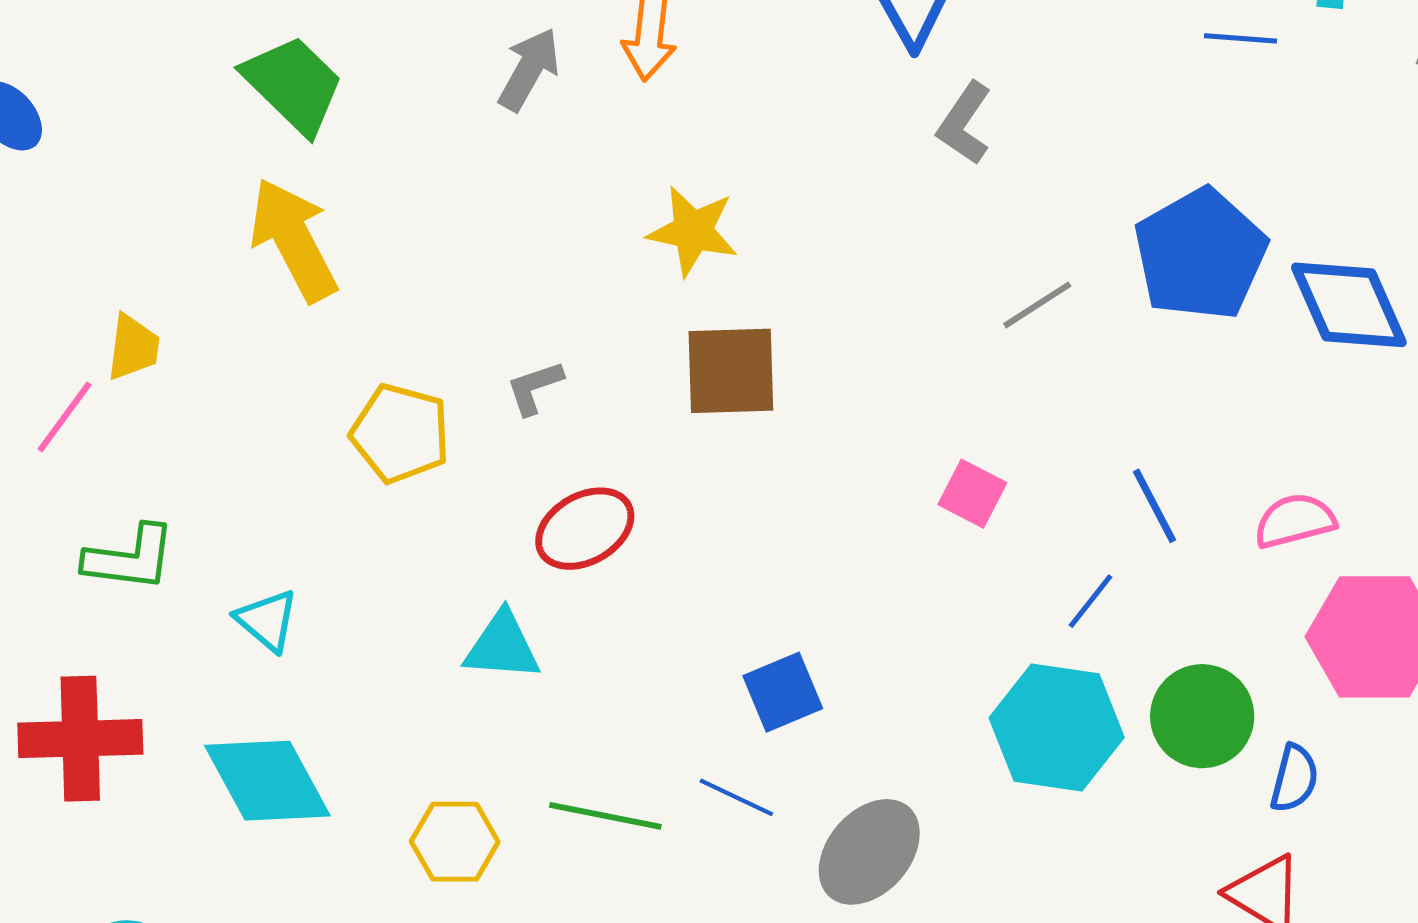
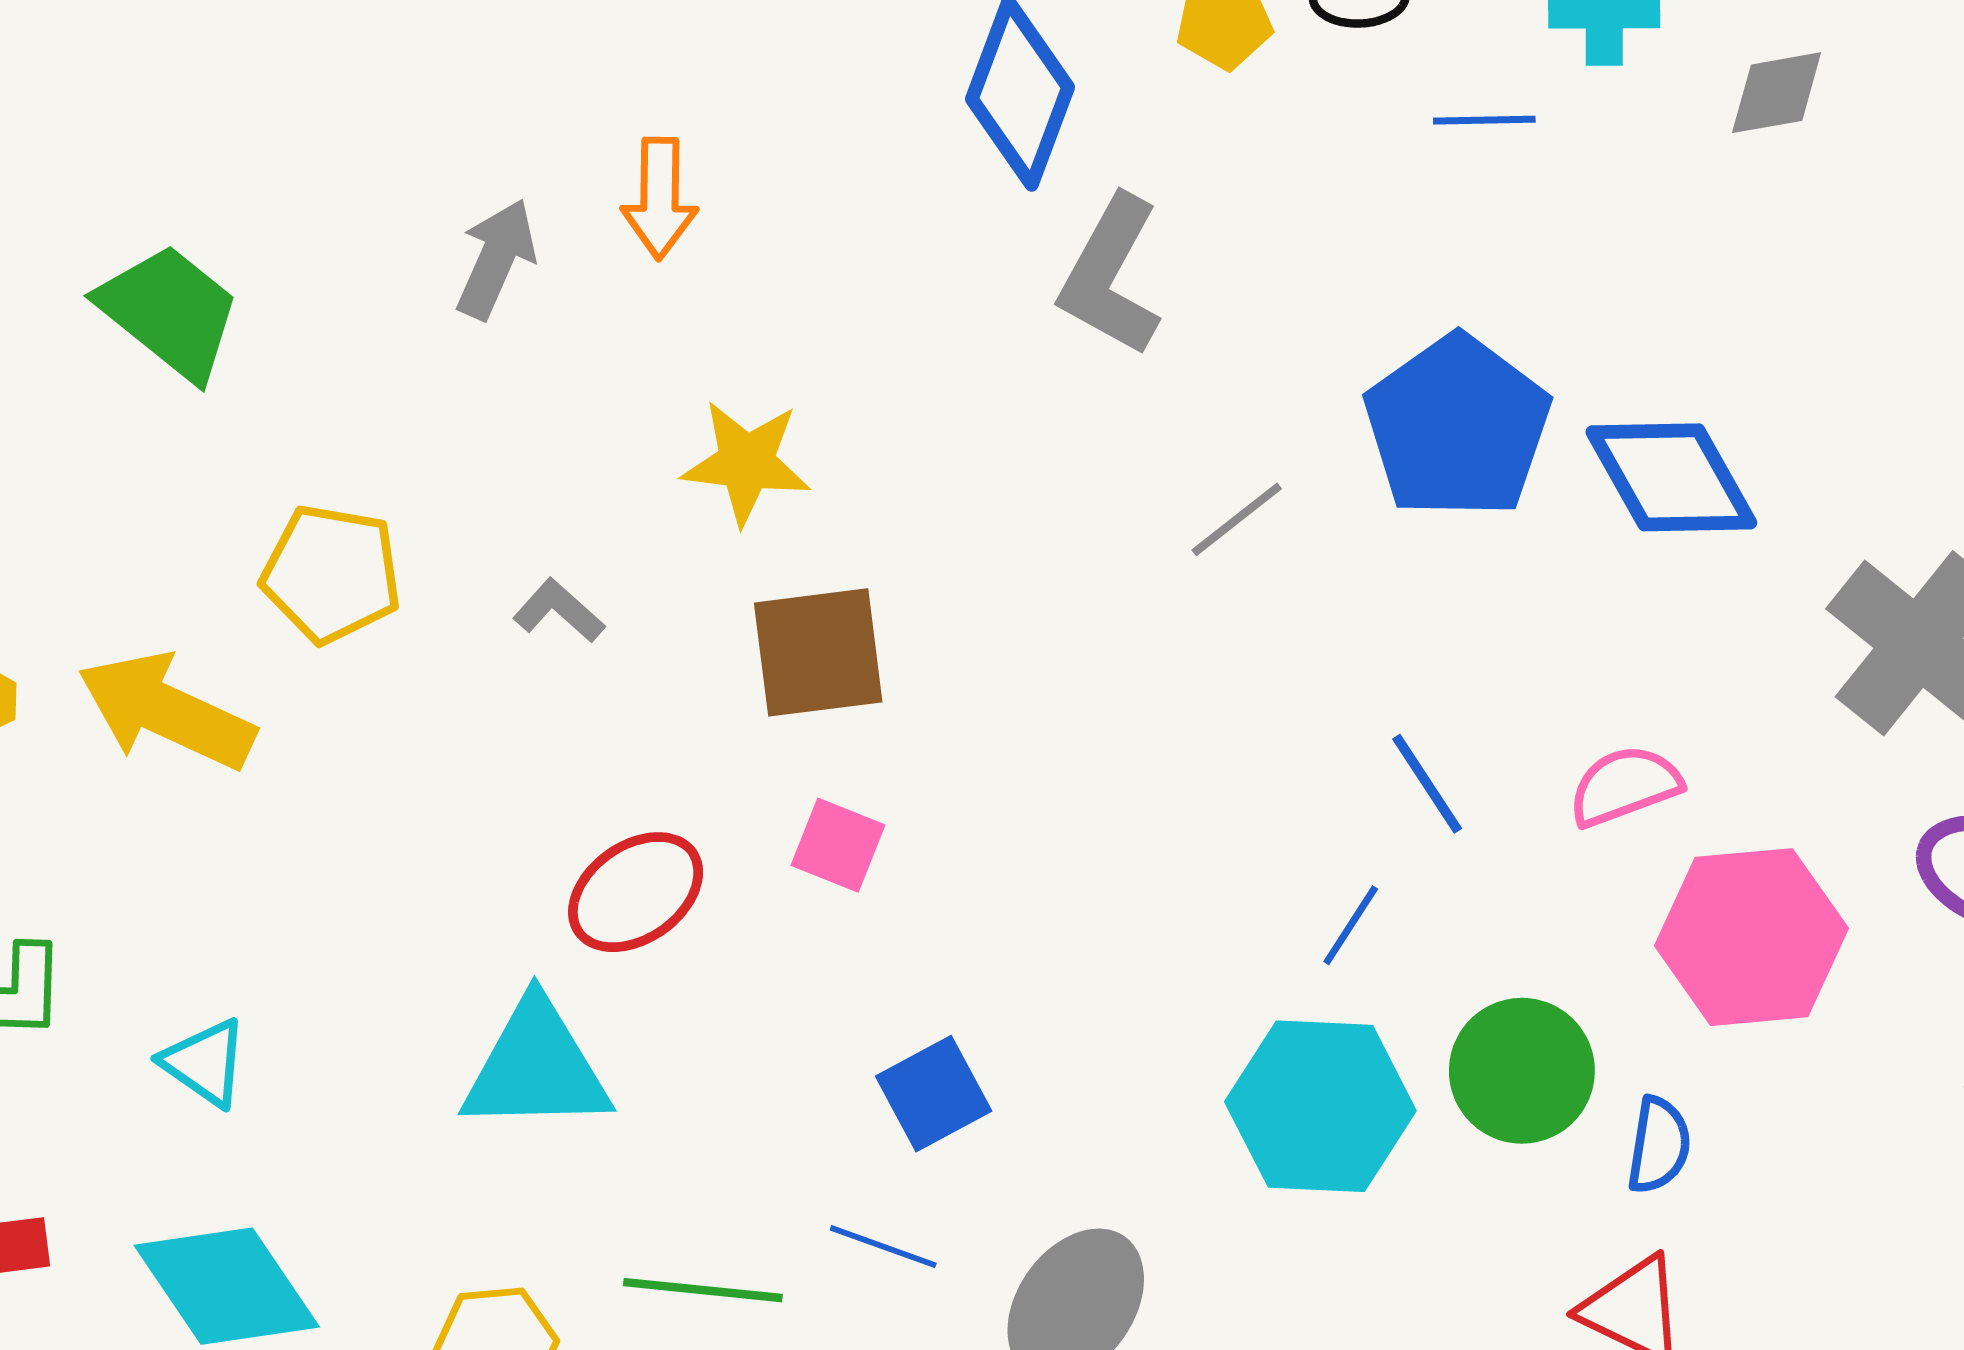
gray L-shape: (964, 123) -> (1111, 276), size x1.4
yellow arrow: (294, 240) -> (166, 711), moved, turned -32
gray L-shape: (535, 388) -> (559, 611), moved, turned 66
yellow pentagon: (400, 433) -> (331, 574), moved
pink square: (972, 494) -> (838, 845), moved
cyan triangle: (502, 646) -> (536, 1067), size x1.4

